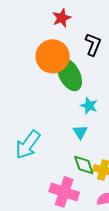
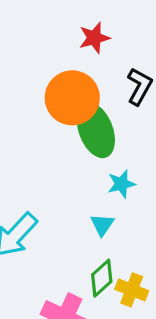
cyan star: (89, 106) -> (121, 184), turned 30
green diamond: (84, 165) -> (102, 278), turned 60

